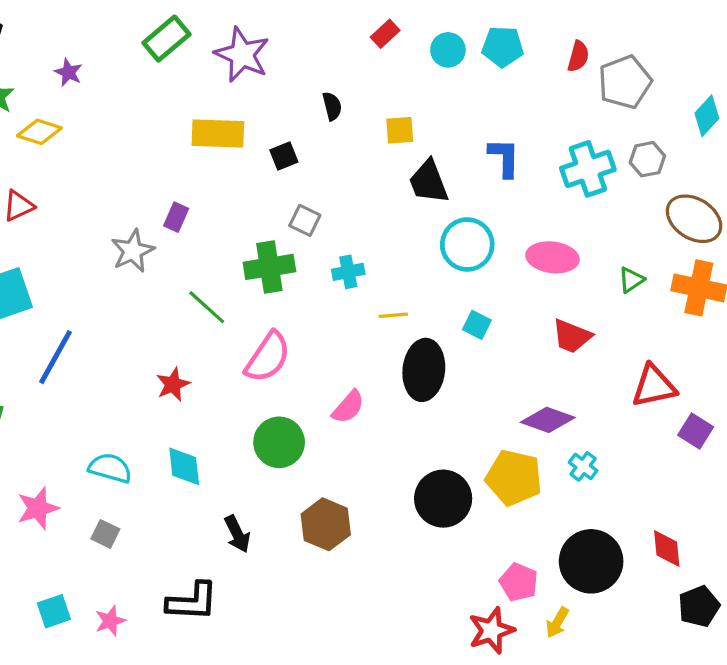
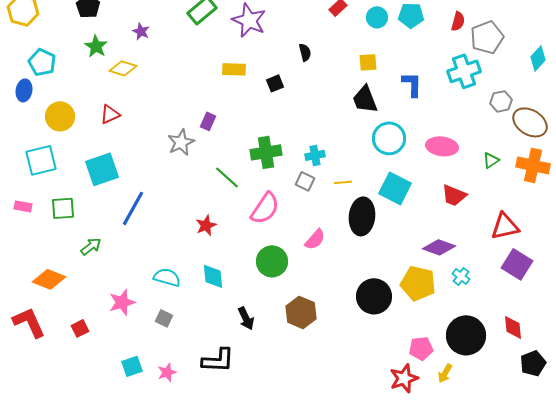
yellow square: (400, 130) -> (368, 62), moved
yellow rectangle: (218, 133) -> (234, 69), size x0.7
gray hexagon: (647, 159) -> (501, 101), moved
cyan cross: (588, 169) -> (464, 71), moved
gray square: (305, 220) -> (305, 181), moved
cyan square: (477, 325) -> (395, 188), size x1.8
purple square: (696, 431) -> (517, 264), moved, size x1.4
pink pentagon: (519, 582) -> (421, 348), turned -30

